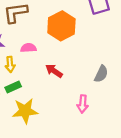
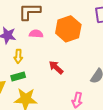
pink semicircle: (28, 48) -> (36, 34), moved

